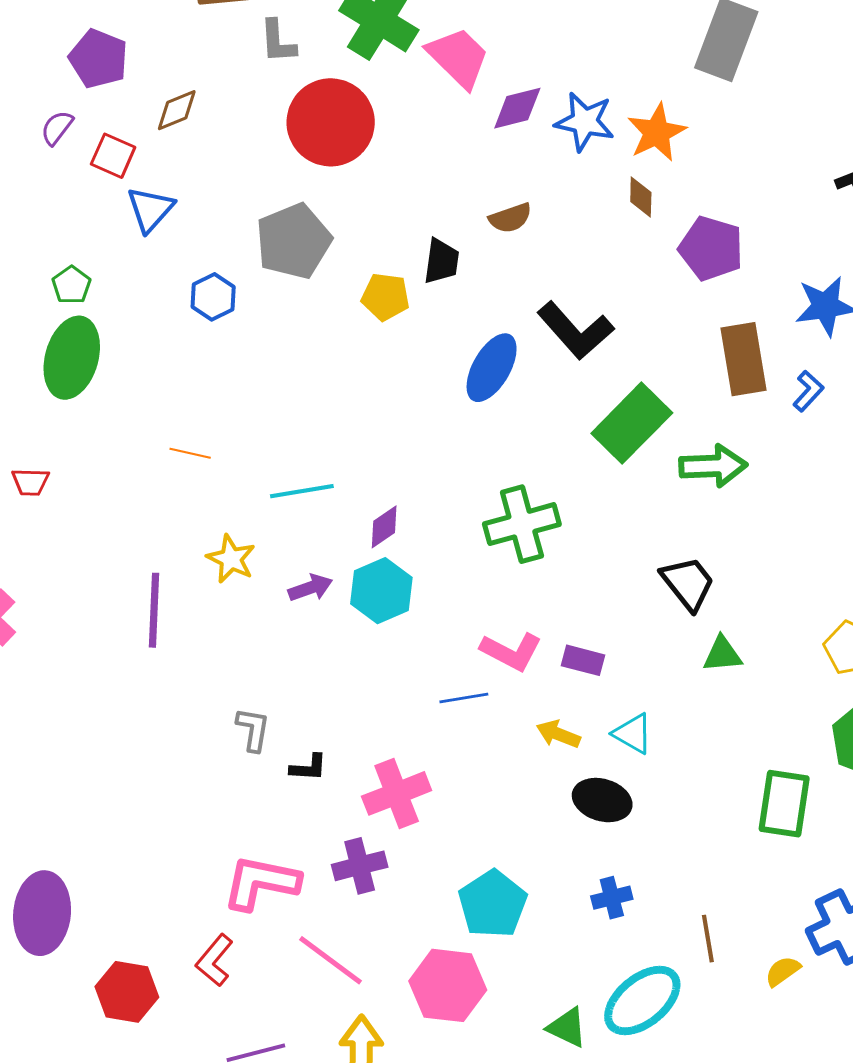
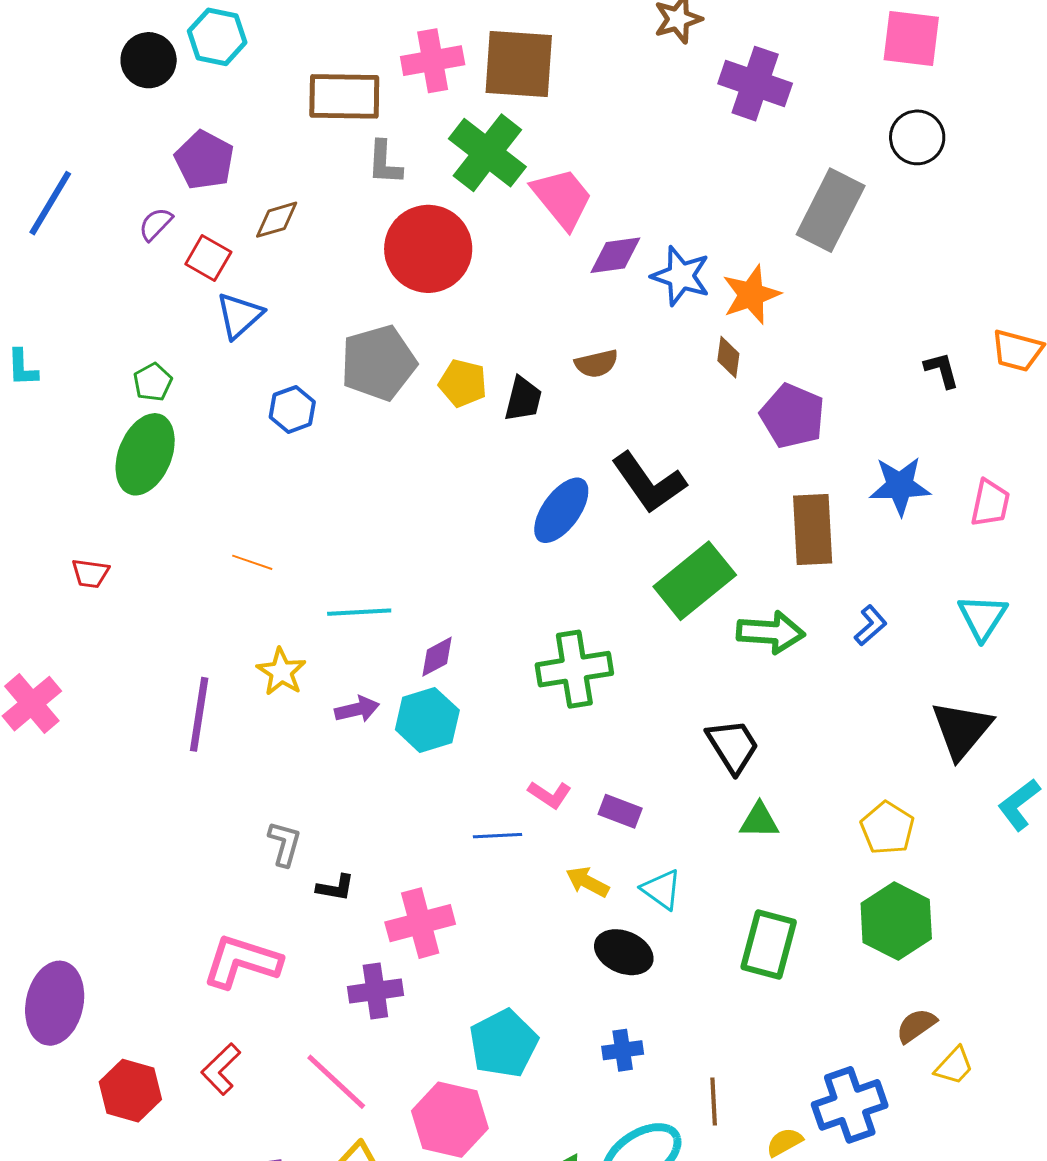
yellow pentagon: (386, 297) -> (463, 383), moved
blue L-shape: (808, 391) -> (871, 625), moved
pink L-shape: (511, 651) -> (550, 795), size x0.7
green rectangle: (784, 804) -> (769, 944), moved
pink L-shape: (261, 883) -> (242, 962), moved

